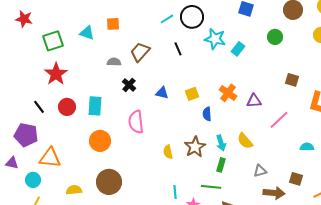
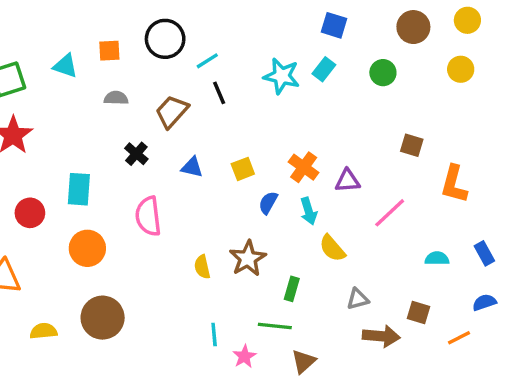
black circle: (192, 17) -> (165, 39), moved
cyan line: (167, 19) -> (207, 61), moved
cyan rectangle: (238, 49) -> (324, 69), moved
brown trapezoid: (140, 52) -> (172, 111), moved
gray semicircle: (114, 62) -> (116, 98), moved
red circle: (67, 107) -> (30, 213), moved
blue semicircle: (207, 114) -> (268, 203), turned 32
cyan arrow: (221, 143) -> (309, 211), moved

